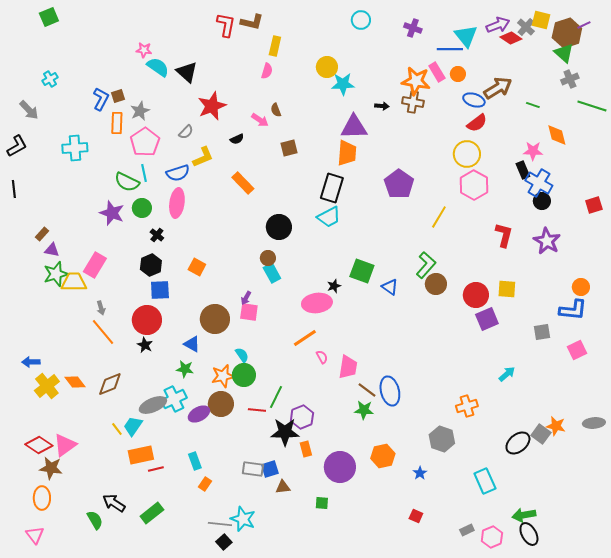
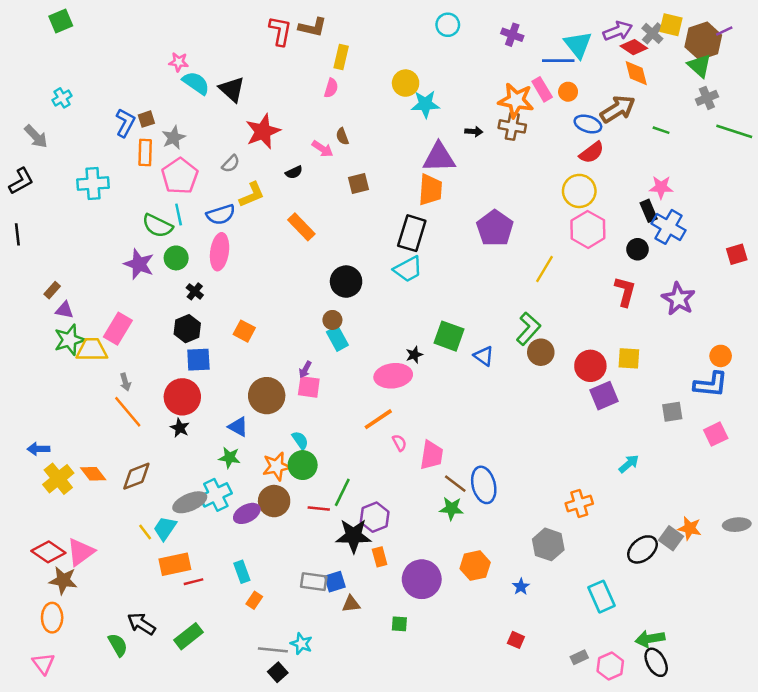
orange diamond: (557, 135) -> (636, 73), moved
black circle: (542, 201) -> (638, 249), moved
cyan star: (243, 519) -> (301, 644), size x0.7

